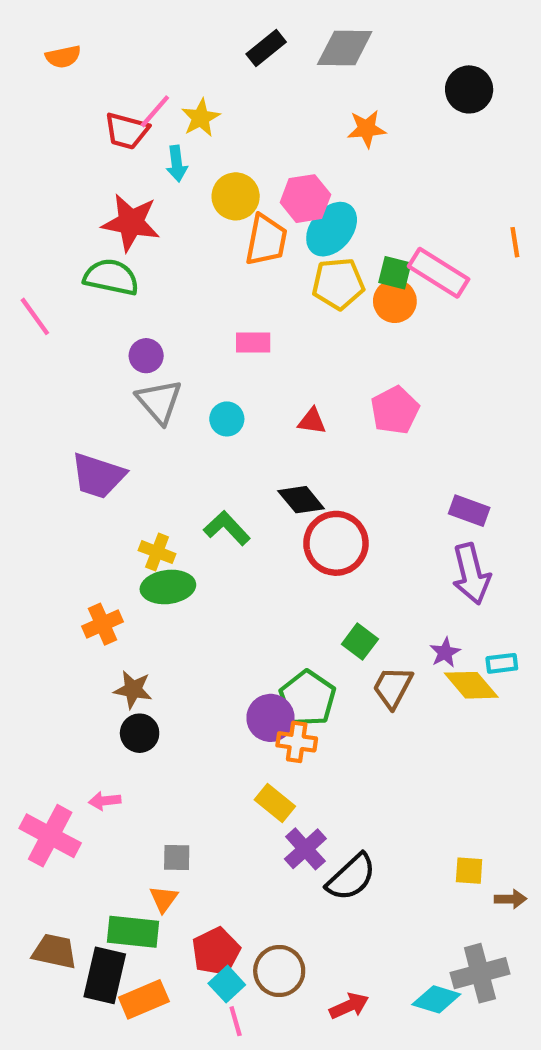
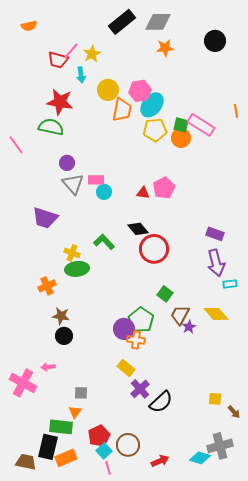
black rectangle: (266, 48) -> (122, 22), size x1.5
orange star: (367, 129) -> (165, 48), moved
pink rectangle: (253, 343) -> (96, 180), moved
pink pentagon: (395, 410) -> (164, 188), moved
purple star: (445, 652) -> (189, 327), moved
cyan rectangle: (502, 663) -> (230, 284), moved
brown arrow: (511, 899) -> (234, 412), turned 48
brown trapezoid: (54, 951) -> (26, 462), moved

